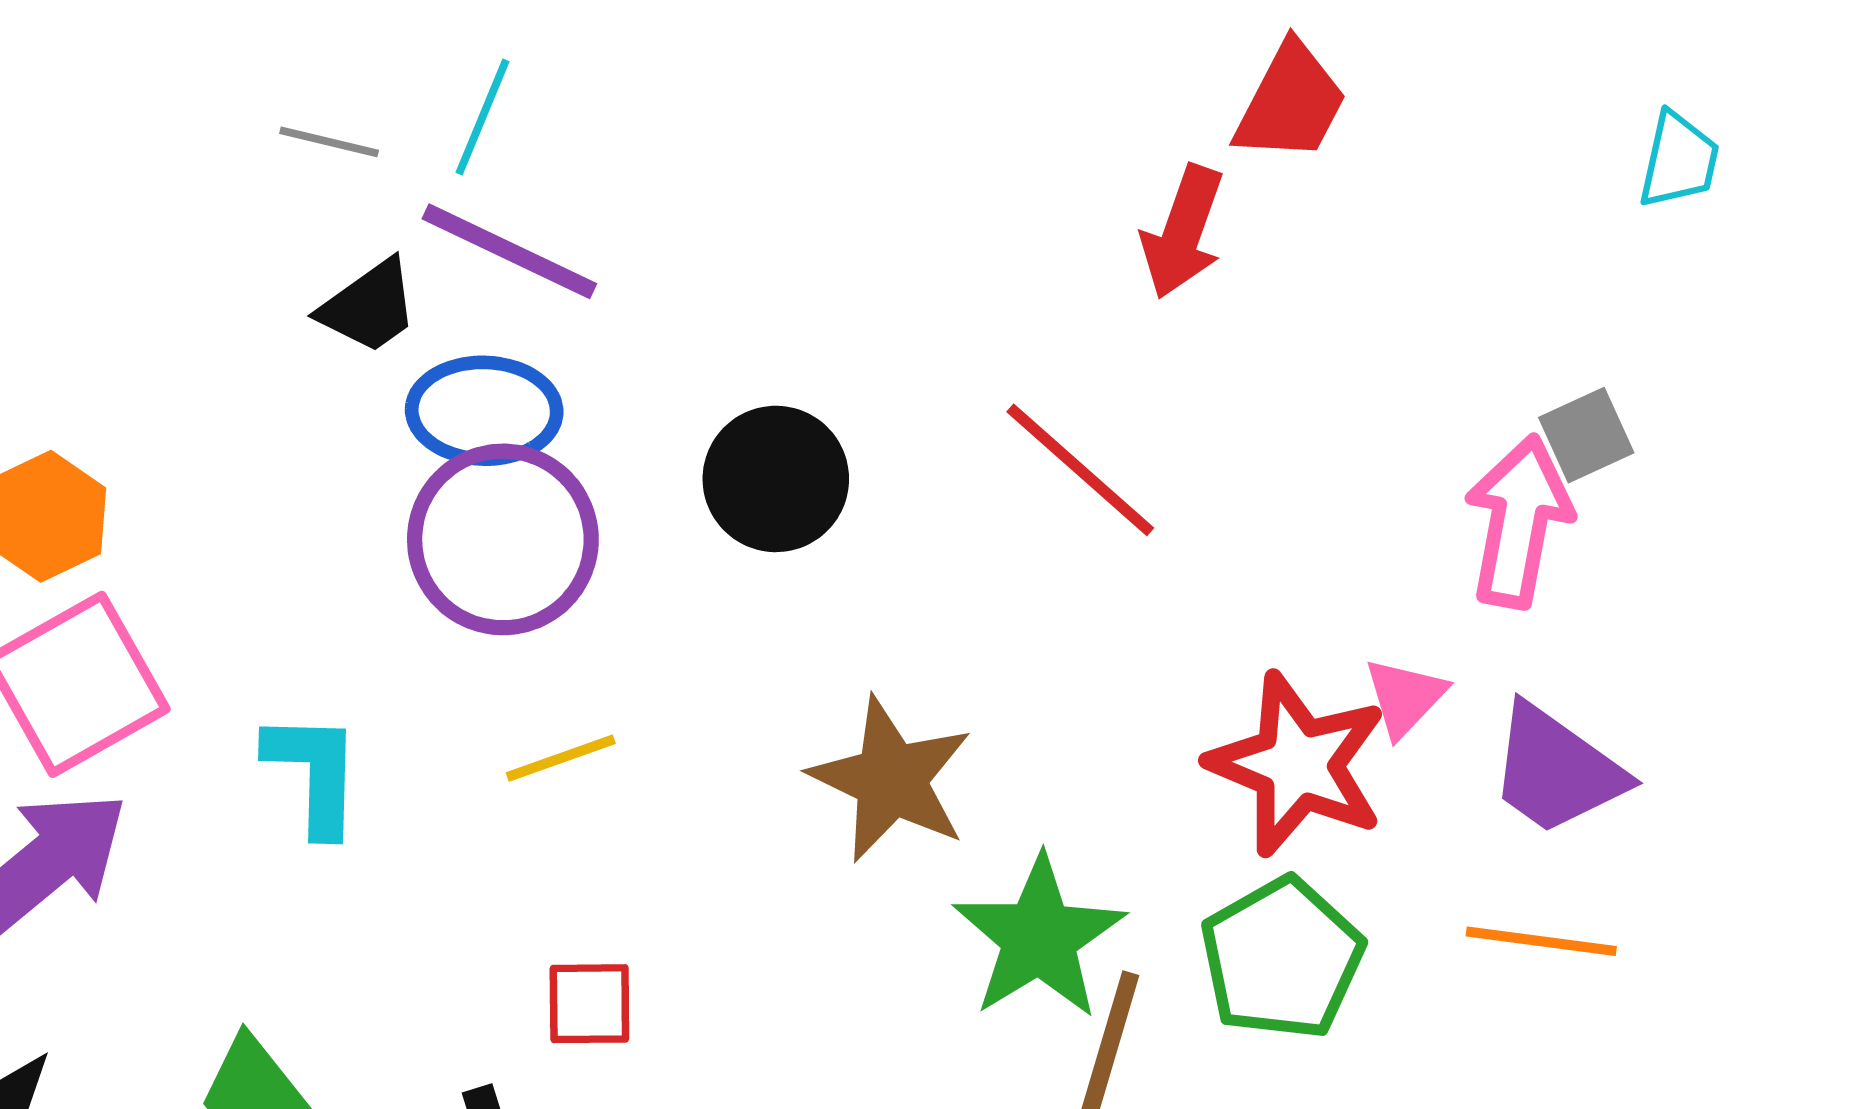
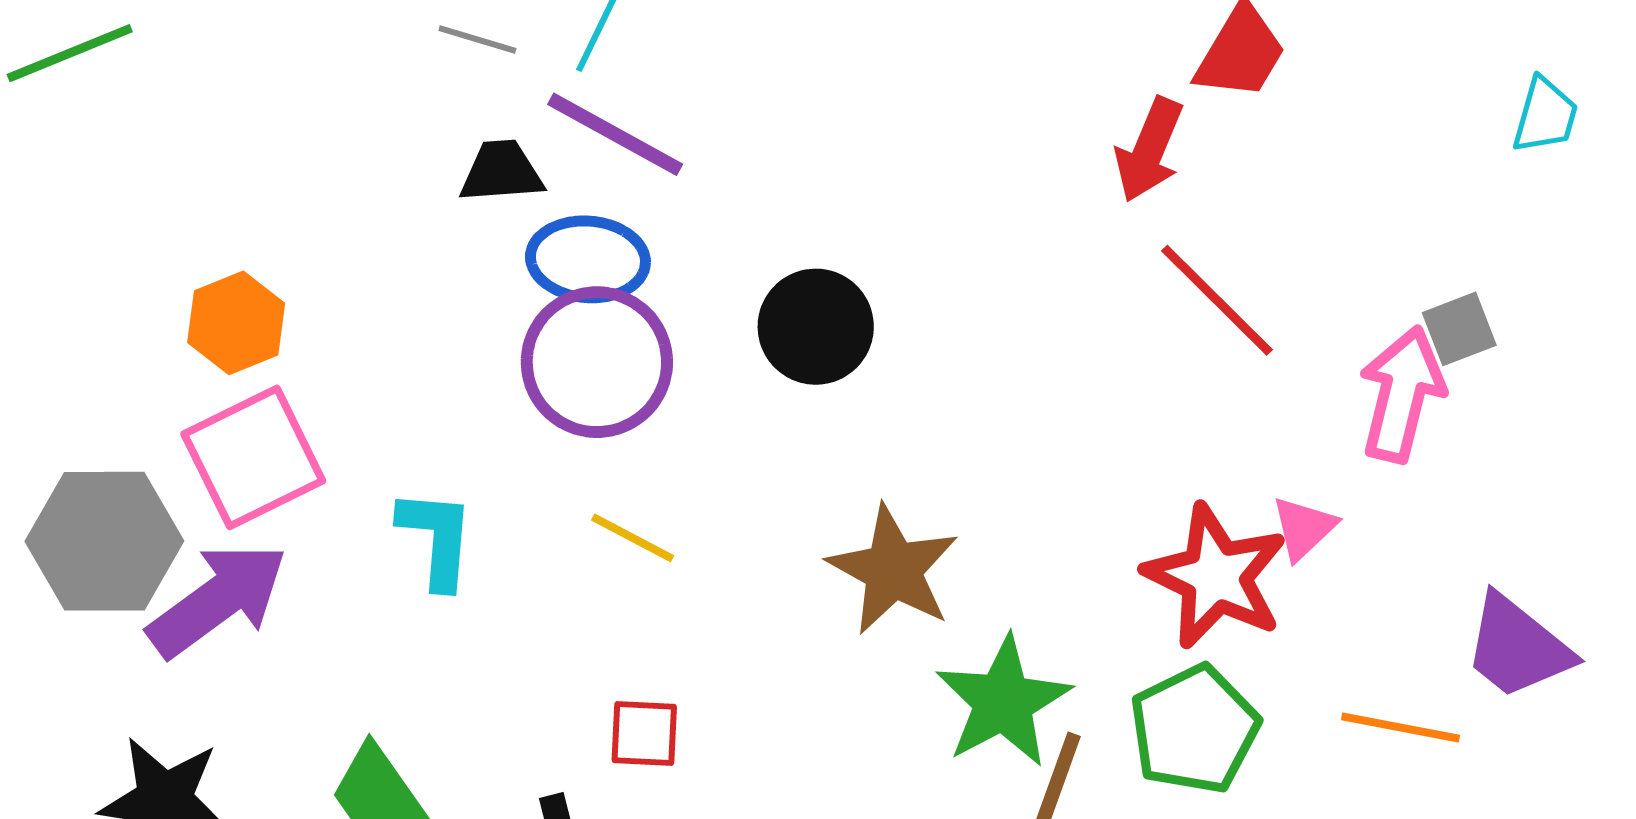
black trapezoid: (369, 307) -> (502, 172), turned -152
red line: (1080, 470) -> (1217, 300), moved
yellow line: (561, 758) -> (633, 538), turned 44
purple trapezoid: (1556, 770) -> (1518, 647), moved

